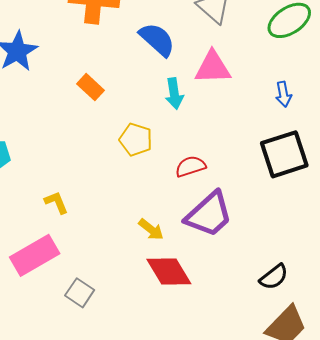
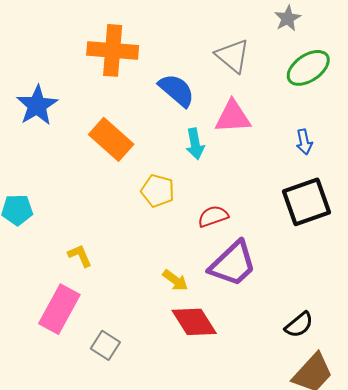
orange rectangle: (90, 87) -> (111, 139), size x1.6
pink rectangle: (35, 255) -> (59, 309), turned -30

